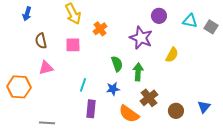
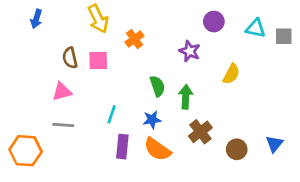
gray square: (211, 27) -> (284, 36), turned -32
purple star: (141, 38) -> (190, 51), size x0.7
brown semicircle: (41, 41) -> (70, 58), moved
orange hexagon: (19, 87) -> (26, 151), moved
orange semicircle: (129, 114) -> (157, 149), moved
gray line: (47, 123) -> (63, 125), moved

